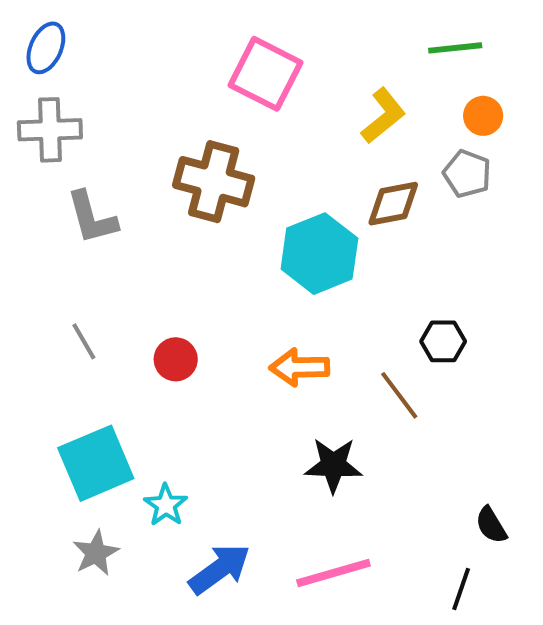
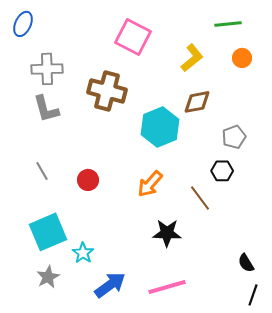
gray cross: (50, 130) -> (47, 69), moved
gray pentagon: (467, 174) -> (234, 137), moved, turned 30
orange arrow: (299, 367) -> (150, 184), turned -48
black line: (461, 589) -> (253, 295), moved

